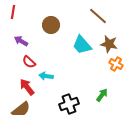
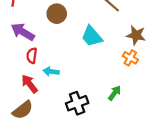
purple arrow: (21, 41) -> (23, 32), size x1.5
brown star: (109, 44) -> (136, 35), moved
red semicircle: (29, 62) -> (32, 56), turned 56

